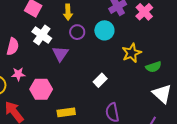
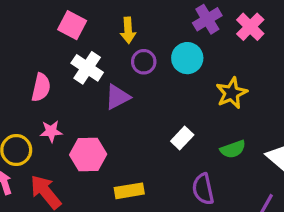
purple triangle: (60, 54) -> (117, 97), turned 30
green semicircle: (153, 67) -> (233, 149), moved

